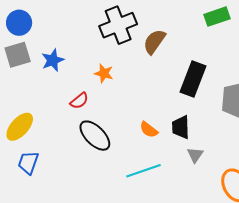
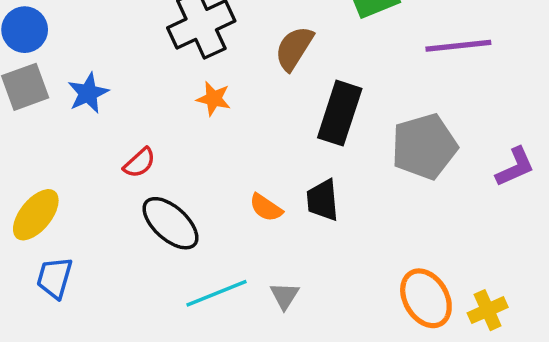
brown semicircle: (154, 42) -> (294, 48), moved
orange star: (104, 73) -> (214, 99), moved
gray triangle: (195, 155) -> (285, 296), moved
cyan line: (143, 171) -> (216, 293), moved

